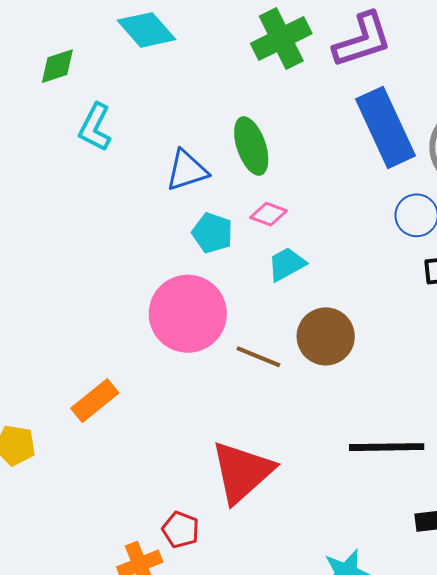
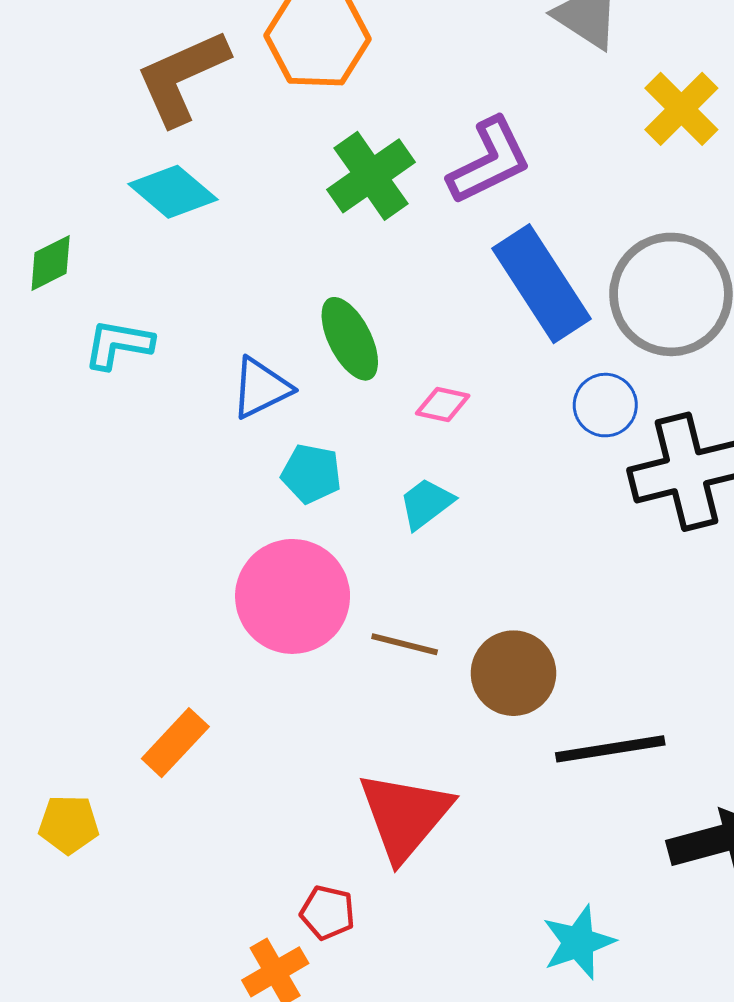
cyan L-shape: (95, 127) -> (118, 344), turned 81
pink diamond: (268, 214) -> (443, 405), moved
brown circle: (326, 336) -> (513, 673), moved

